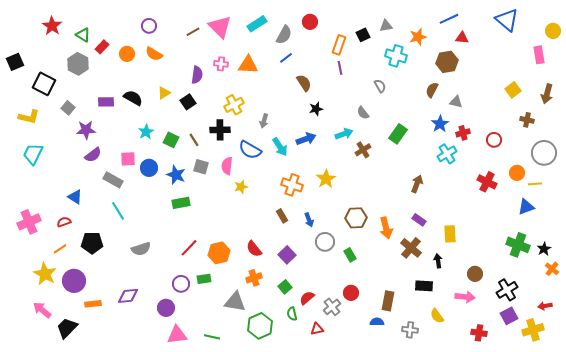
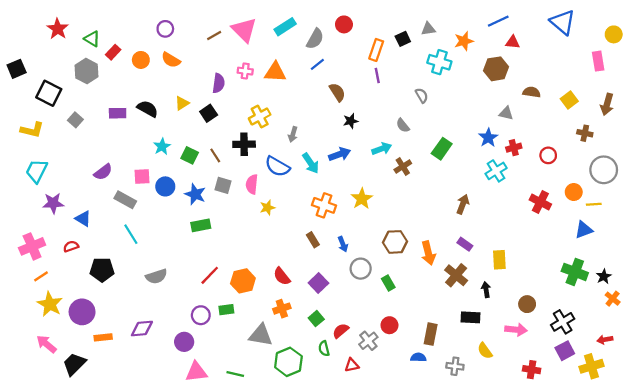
brown semicircle: (432, 90) -> (532, 92), moved, turned 70
purple star: (86, 130) -> (53, 203), moved
orange line: (60, 249) -> (41, 276), moved

